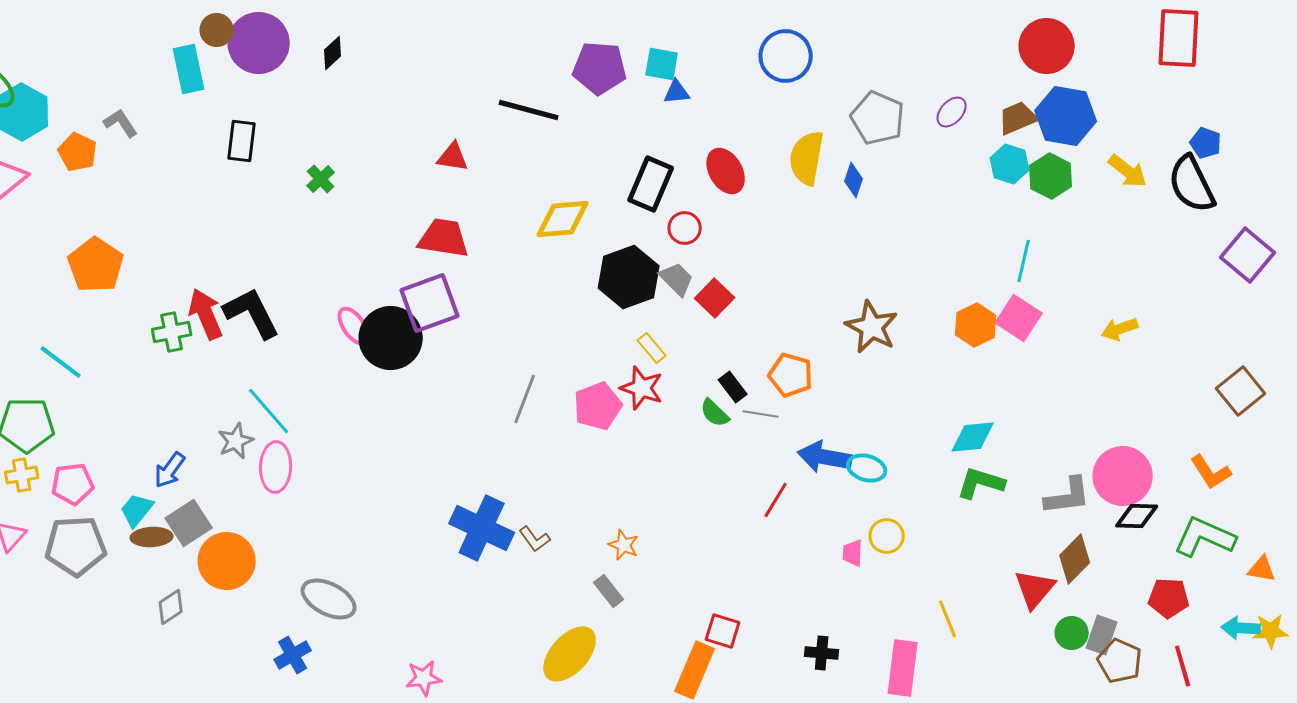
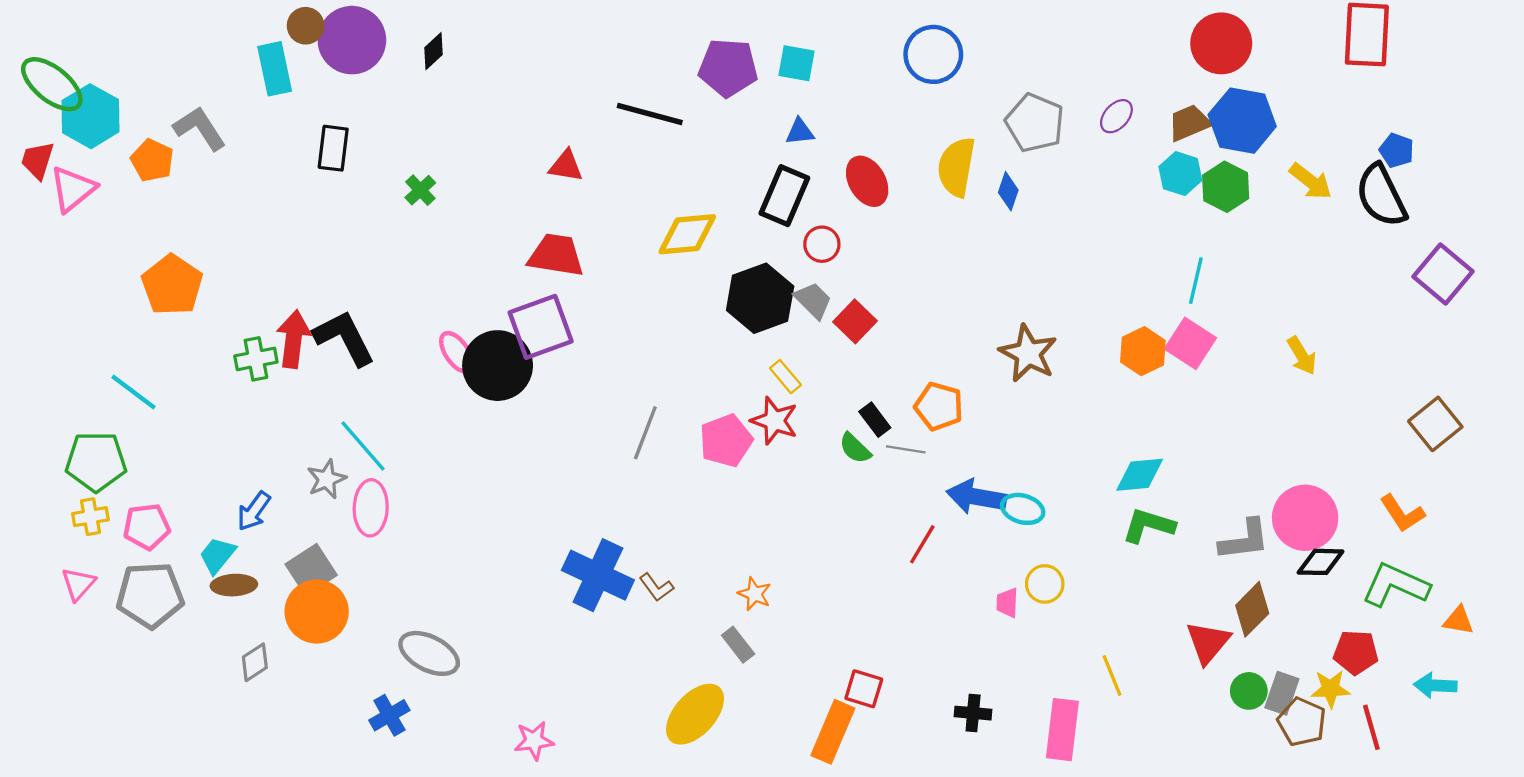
blue triangle: (677, 92) -> (800, 132), moved
gray L-shape: (121, 123) -> (200, 128), size x1.4
red arrow: (206, 314) -> (293, 339), turned 30
yellow arrow: (1120, 329) -> (1302, 356), turned -102
gray square: (189, 523) -> (311, 570), moved
yellow star: (1271, 631) -> (1330, 689), moved

